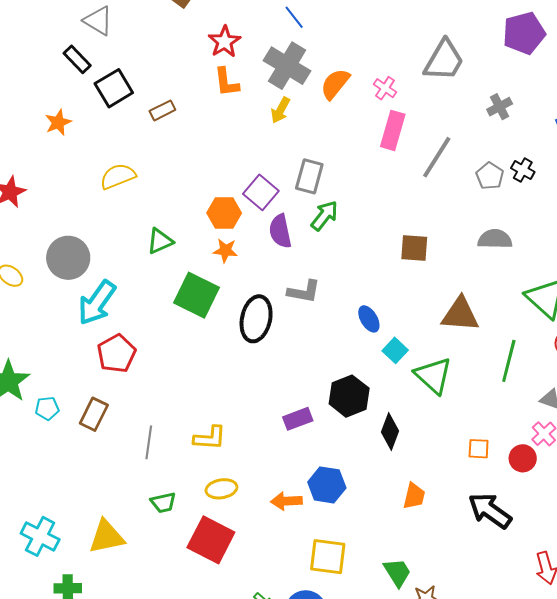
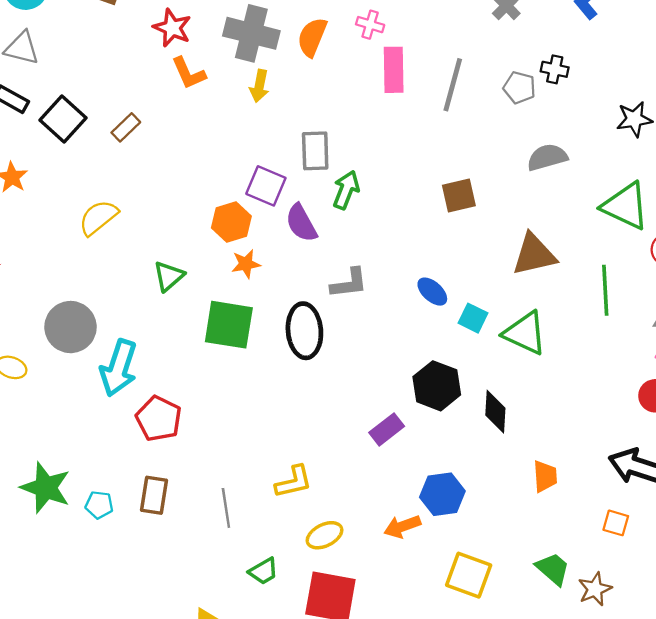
cyan pentagon: (47, 408) -> (99, 505), turned 30
orange square: (479, 449) -> (616, 523), moved, turned 30
yellow square: (328, 557) -> (469, 575), turned 30

